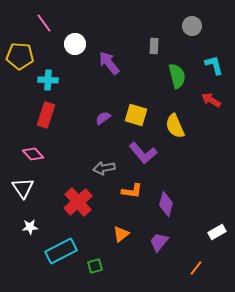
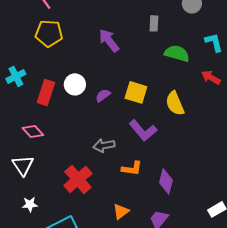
white circle: (75, 44) -> (75, 84), moved
yellow pentagon: (20, 56) -> (49, 33), moved
green semicircle: (177, 76) -> (177, 53), turned -60
cyan cross: (48, 80) -> (16, 76), moved, turned -30

